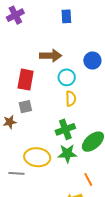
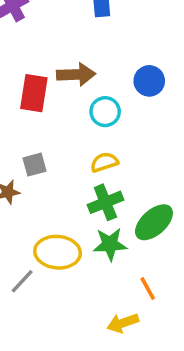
red rectangle: (26, 80) -> (34, 93), moved
yellow semicircle: (71, 99) -> (104, 162), moved, turned -105
gray line: (16, 173) -> (22, 281), turned -49

